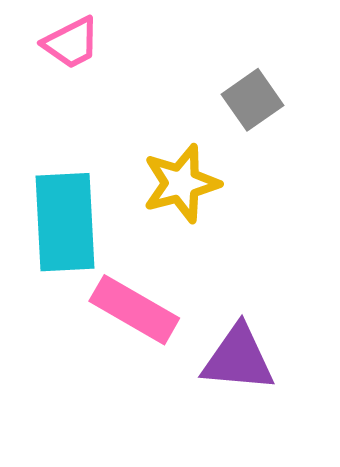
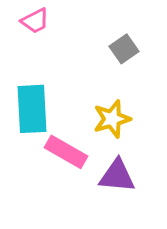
yellow star: (181, 183) -> (112, 119), moved

